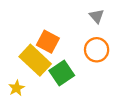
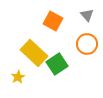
orange square: (48, 42) -> (53, 21), moved

